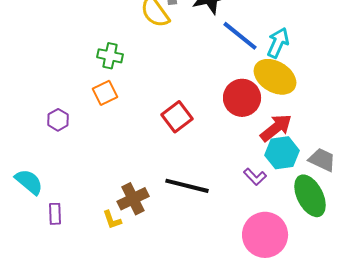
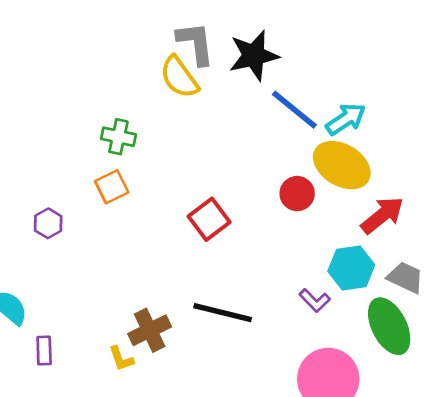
cyan arrow: (278, 43) -> (346, 119), turned 32
red circle: (242, 98) -> (297, 194), size x0.7
red arrow: (276, 128) -> (382, 215), moved

